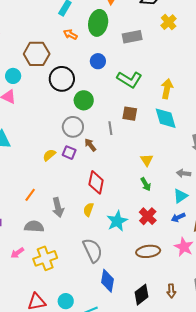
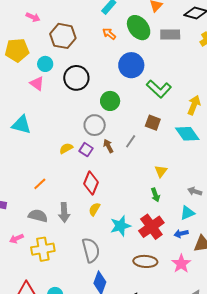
green ellipse: (98, 23) -> (139, 28), turned -60
gray rectangle: (132, 37) -> (170, 35), moved
brown hexagon: (37, 54) -> (63, 36), moved
blue circle: (98, 61) -> (131, 65), size x1.6
black circle: (62, 79) -> (76, 78), moved
cyan diamond: (166, 118) -> (187, 134), turned -30
gray line: (110, 128) -> (131, 141), moved, turned 32
red diamond: (96, 182) -> (91, 183), moved
gray arrow: (58, 207) -> (64, 212), moved
red cross: (148, 216) -> (151, 227), size x1.4

